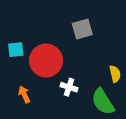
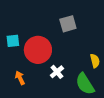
white cross: (69, 87) -> (57, 72), turned 32

